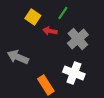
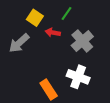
gray arrow: (18, 57) -> (19, 43), moved, turned -65

